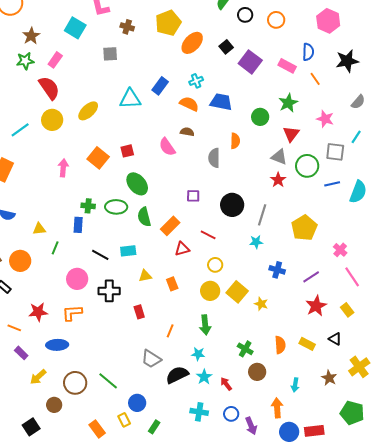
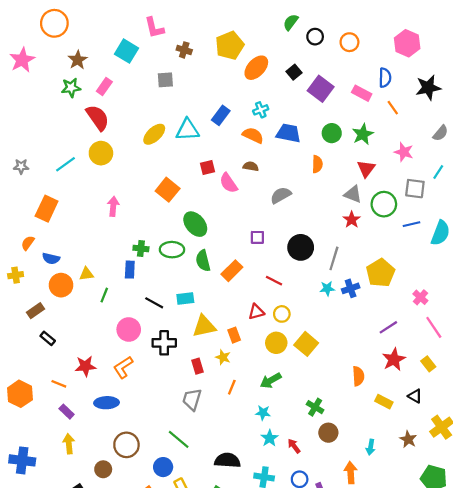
yellow ellipse: (88, 111) -> (154, 134), moved
green circle: (260, 117) -> (332, 133), moved
orange semicircle: (235, 141) -> (317, 164), moved
red square: (127, 151) -> (207, 168), moved
orange square: (98, 158) -> (168, 190), moved
gray semicircle: (214, 158) -> (281, 195), turned 60
red triangle: (182, 249) -> (256, 312), moved
orange circle: (20, 261) -> (61, 285), moved
blue cross: (277, 270) -> (351, 288), moved, turned -35
yellow triangle: (145, 276) -> (204, 326), size x1.6
yellow star: (261, 304) -> (223, 357), moved
orange L-shape: (72, 313) -> (123, 367), turned -30
green arrow: (205, 325) -> (271, 381), turned 66
orange semicircle: (280, 345) -> (358, 376), moved
gray trapezoid: (151, 359) -> (192, 399), moved, turned 75
black semicircle: (177, 375) -> (227, 460), moved, turned 30
yellow arrow: (38, 377) -> (69, 444), moved, turned 126
green line: (108, 381) -> (179, 439), moved
blue circle: (137, 403) -> (163, 467), moved

